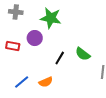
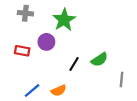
green star: (51, 18) -> (64, 20), turned 30
green semicircle: (83, 54) -> (99, 60), turned -70

